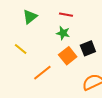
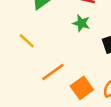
orange square: (68, 56) -> (82, 88), moved

